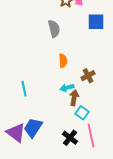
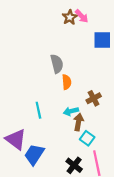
gray semicircle: (54, 29) -> (57, 64), moved
cyan line: (24, 89) -> (38, 110), moved
purple triangle: (16, 133) -> (16, 139), moved

